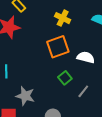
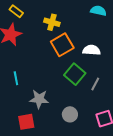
yellow cross: (63, 18) -> (52, 22), moved
green square: (65, 78) -> (75, 74), size x1.5

